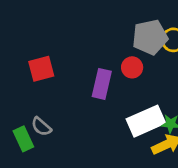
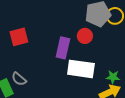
white rectangle: (146, 121) -> (81, 69), moved, turned 32

